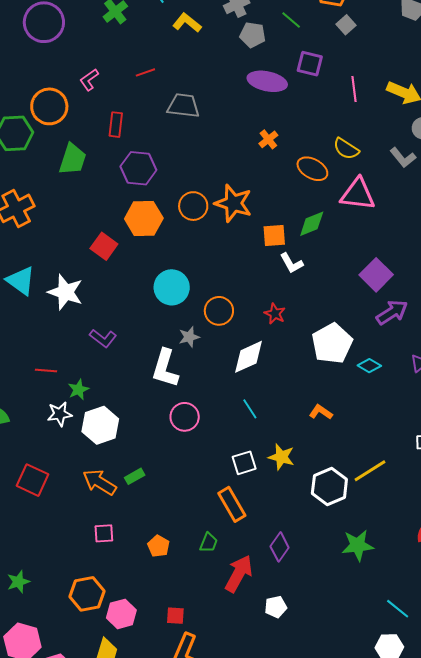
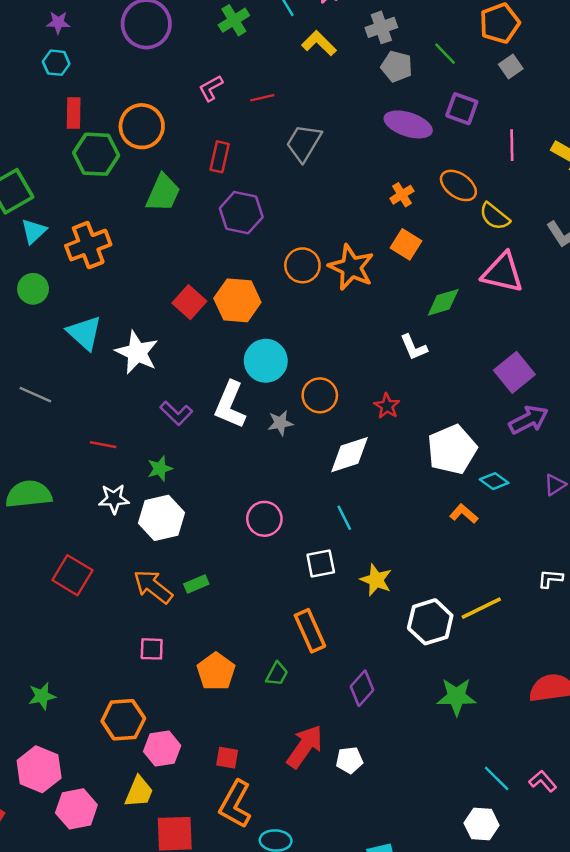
pink L-shape: (89, 80) -> (211, 88), moved
gray trapezoid: (183, 106) -> (304, 143), turned -72
orange ellipse: (312, 169) -> (458, 185), moved
orange hexagon: (144, 218) -> (237, 300), moved
orange square: (274, 236) -> (406, 244), moved, turned 30
white L-shape: (165, 368) -> (230, 405), moved
green star: (78, 390) -> (160, 469), moved
orange L-shape: (321, 412) -> (464, 514), moved
white square: (244, 463) -> (321, 564), moved
orange pentagon: (159, 546) -> (216, 671), size x1.4
red arrow: (239, 574) -> (305, 746), moved

